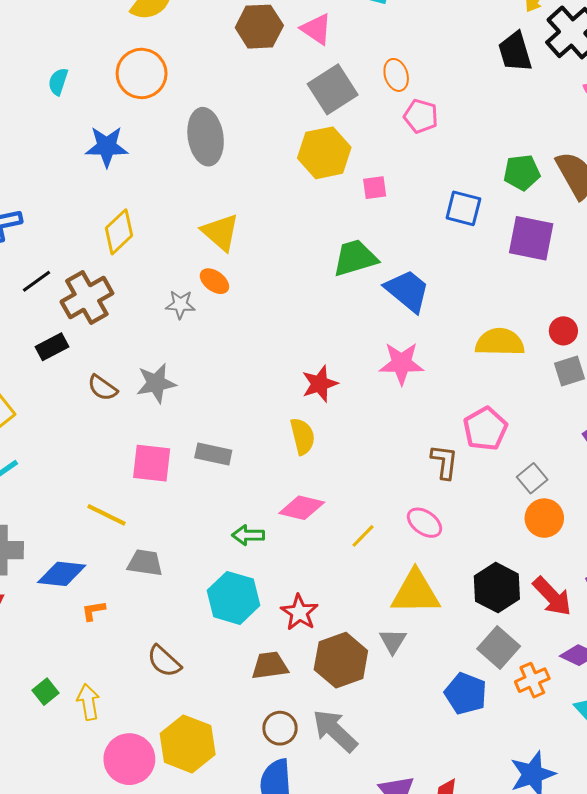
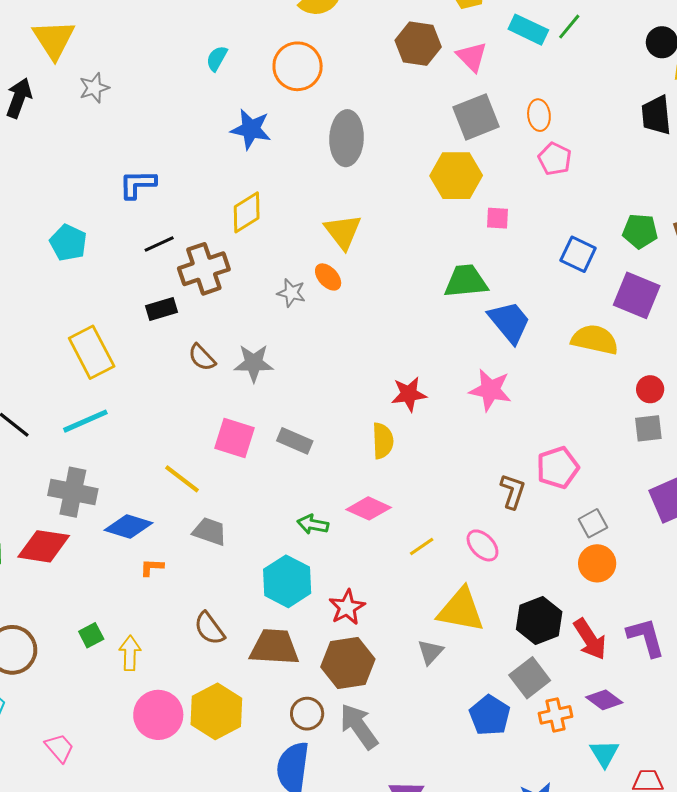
yellow semicircle: (500, 342) -> (595, 340), moved
brown hexagon: (341, 660) -> (348, 663), moved
brown trapezoid: (270, 666) -> (274, 647), moved, size x1.4

